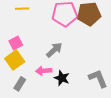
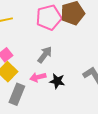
gray rectangle: (20, 84) -> (17, 94), size x1.5

